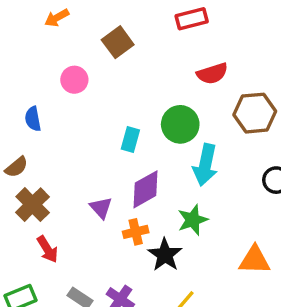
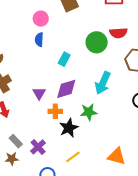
blue semicircle: (33, 119) -> (39, 40), moved
green circle: (180, 124) -> (97, 42), moved
orange triangle: (255, 260) -> (117, 156), moved

